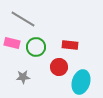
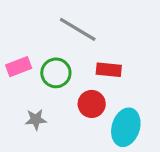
gray line: (23, 19) -> (78, 29), moved
pink rectangle: (12, 43) -> (19, 67), turned -35

